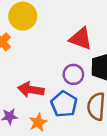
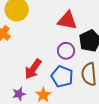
red arrow: (31, 90) -> (33, 69), turned -55

